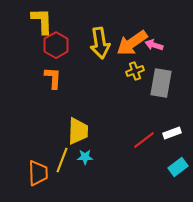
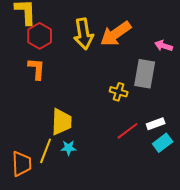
pink arrow: (154, 45) -> (164, 46), moved
yellow cross: (135, 71) -> (119, 92), moved, turned 36
cyan rectangle: (178, 167) -> (163, 143), moved

